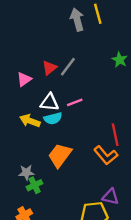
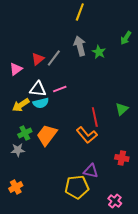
yellow line: (98, 14) -> (80, 12), turned 36
gray arrow: (77, 20) -> (80, 46), moved
yellow arrow: (30, 121) -> (21, 105), turned -54
green cross: (35, 185) -> (25, 133), moved

